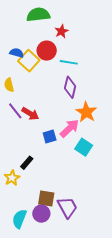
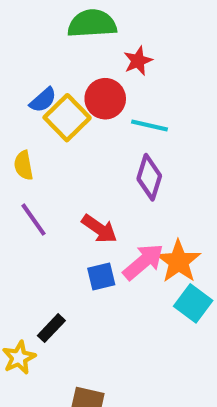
blue semicircle: (17, 53) -> (43, 100), turned 120
orange star: (86, 112) -> (179, 261), moved
red arrow: (30, 114) -> (99, 229), moved
cyan square: (84, 147) -> (193, 303), moved

